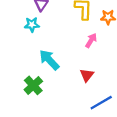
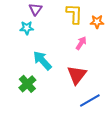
red triangle: (87, 75) -> (77, 75), size x1.5

